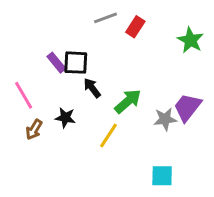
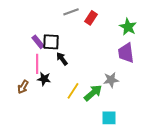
pink line: (24, 95) -> (37, 64), moved, turned 30
green arrow: (128, 101) -> (93, 93), moved
purple trapezoid: (187, 107) -> (126, 53), moved, turned -45

